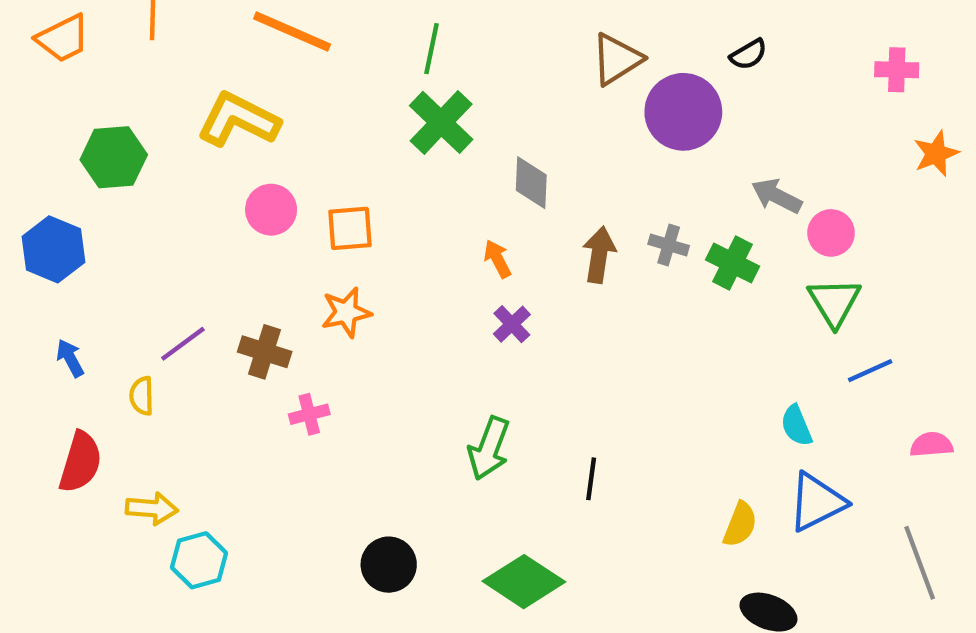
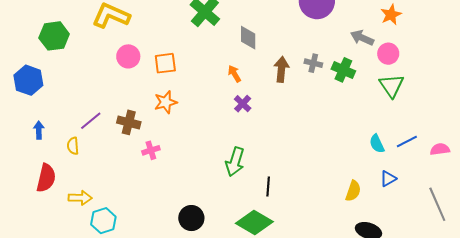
orange star: (936, 154) -> (391, 15), moved
blue arrow: (70, 358) -> (39, 130), turned 30
blue line: (870, 371) -> (407, 142), moved
black line: (591, 479) -> (268, 186), moved
blue triangle: (817, 502) -> (388, 179), size x0.6

